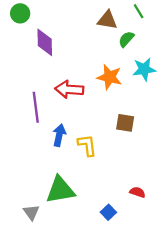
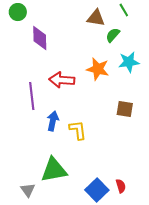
brown square: (125, 123) -> (125, 109), moved
red semicircle: (137, 192) -> (121, 186), moved, turned 56
blue square: (108, 212) -> (97, 190), size x1.6

